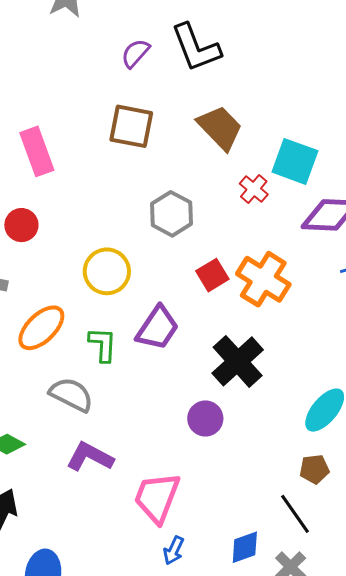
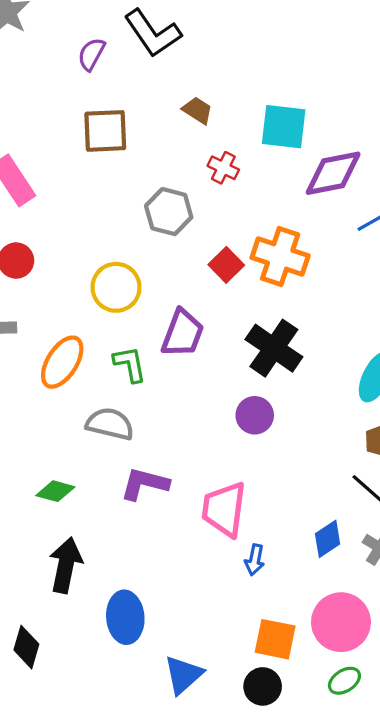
brown trapezoid: (220, 128) -> (197, 110), size x0.6
red cross: (254, 189) -> (223, 168), moved

